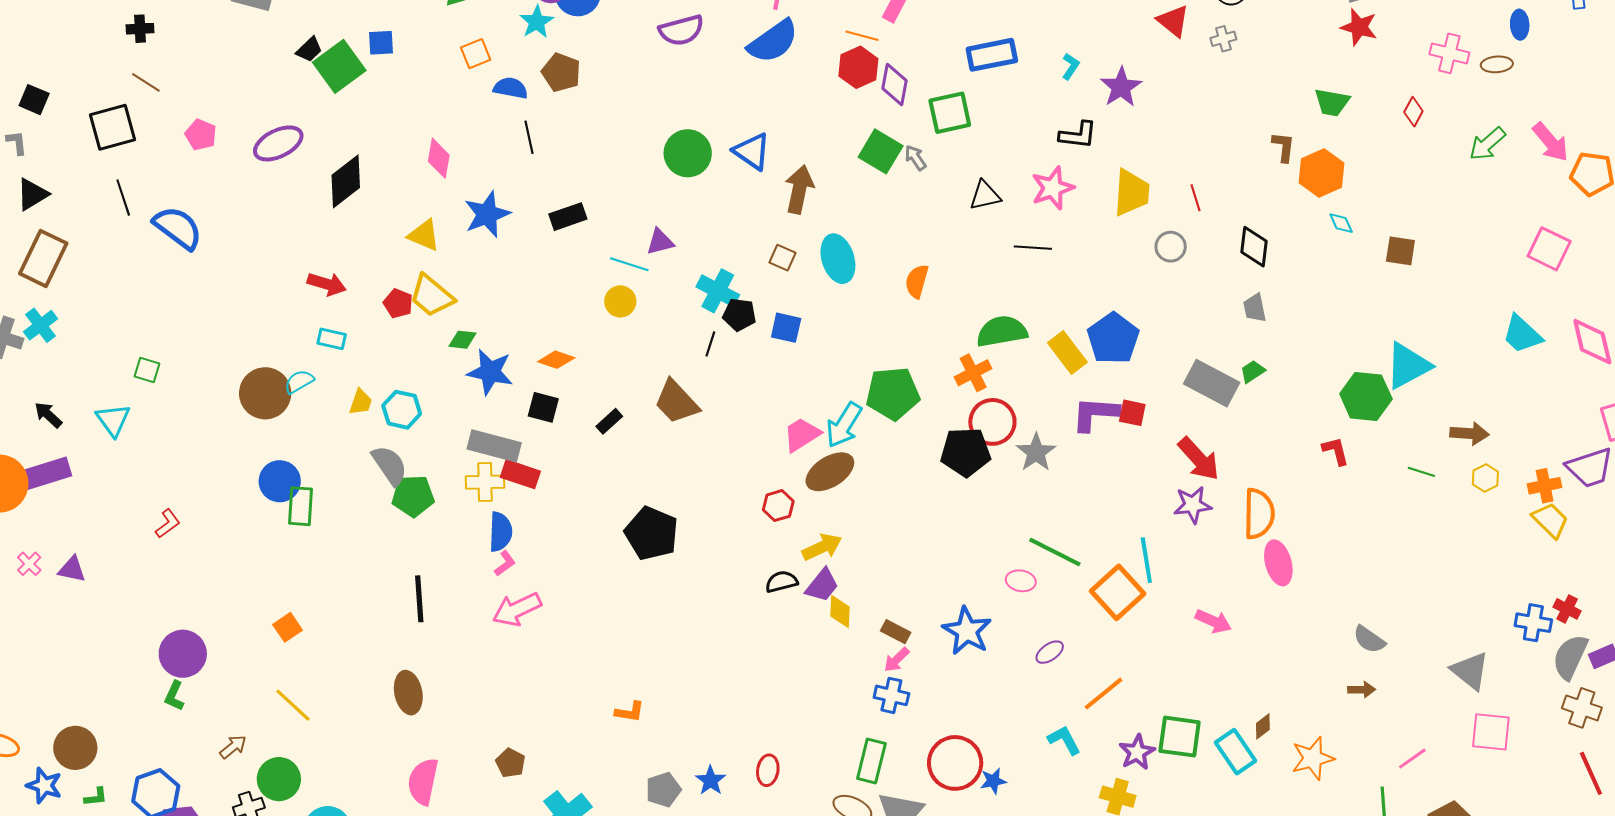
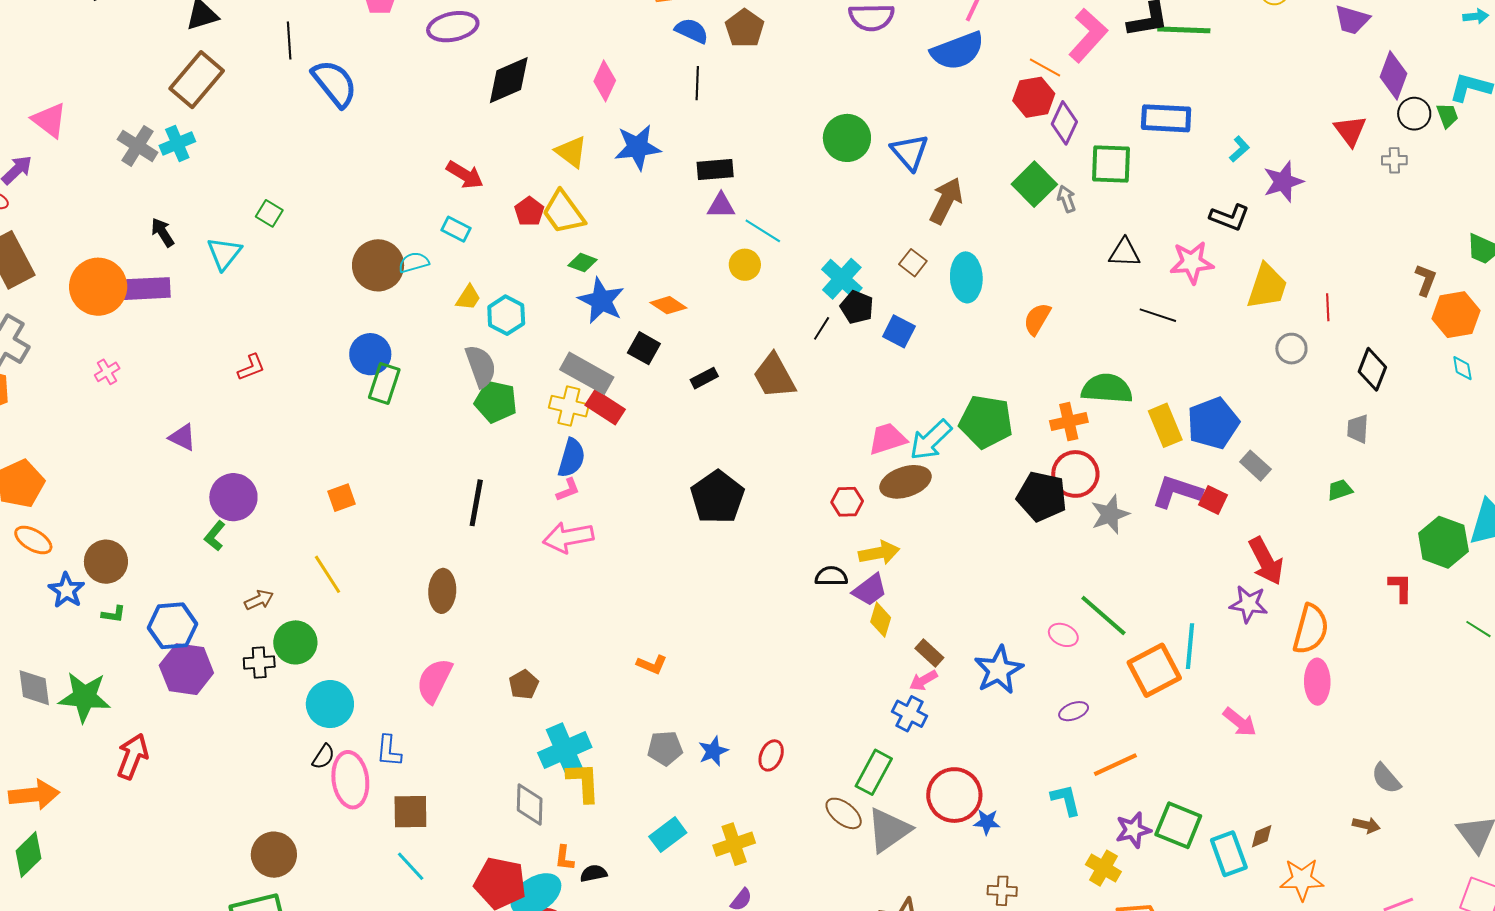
purple triangle: (660, 242) -> (721, 206), moved
gray rectangle: (1212, 383) -> (1255, 466), moved, size x0.6
purple triangle: (72, 569) -> (182, 437), moved

